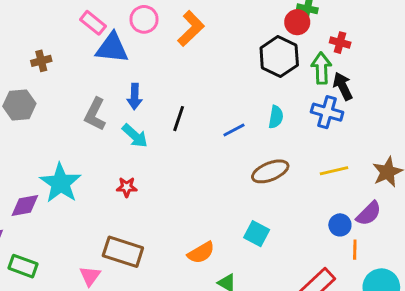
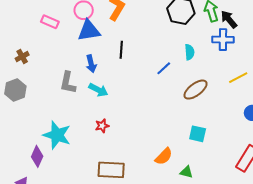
blue triangle: (112, 48) -> (89, 31), moved
black line: (179, 119) -> (121, 50), moved
purple diamond: (25, 205) -> (37, 156), turned -40

